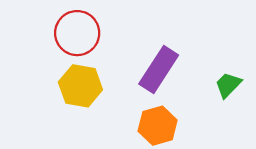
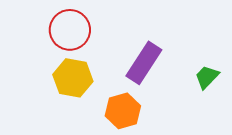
orange hexagon: (158, 126) -> (123, 111), moved

